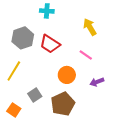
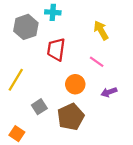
gray hexagon: (23, 38) -> (26, 27), moved
red trapezoid: (50, 44) -> (56, 49), turned 65
orange square: (14, 110) -> (17, 134), moved

